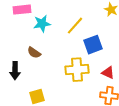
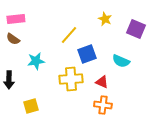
cyan star: (42, 24) -> (36, 61), moved
brown semicircle: (34, 53) -> (13, 39), moved

